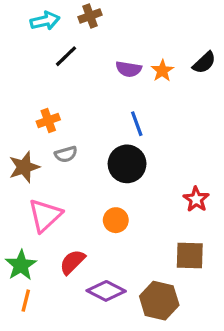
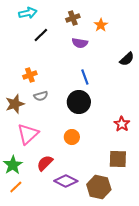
brown cross: (90, 16) -> (73, 18), moved
black semicircle: (204, 63) -> (127, 59), moved
orange star: (162, 71) -> (101, 25), moved
orange line: (26, 301) -> (16, 187), turned 32

